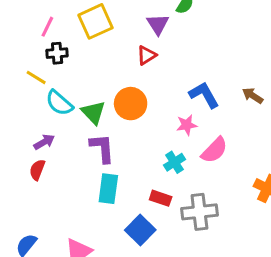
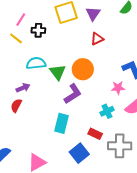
purple triangle: (158, 24) -> (93, 14), moved
pink line: (47, 27) -> (21, 20), moved
yellow line: (36, 77) -> (16, 38), moved
cyan semicircle: (59, 103) -> (36, 63), turned 126
purple L-shape: (102, 148) -> (73, 94), moved, turned 55

